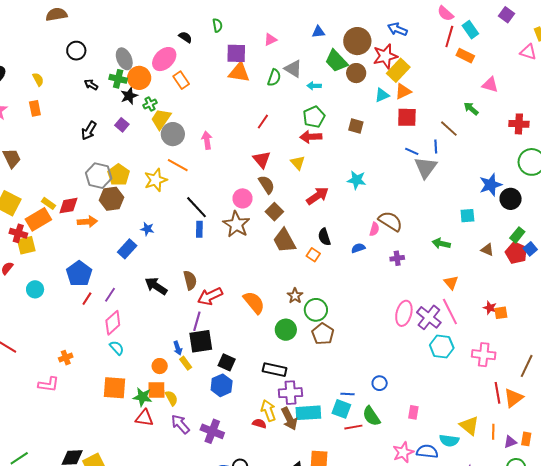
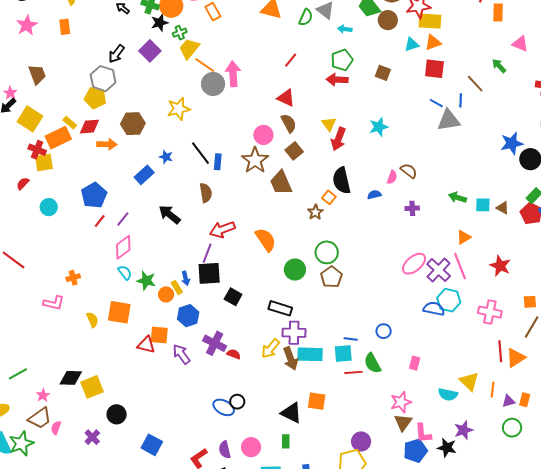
orange rectangle: (465, 56) -> (498, 12), turned 60
yellow rectangle: (398, 70) -> (430, 21), turned 45
purple square: (122, 125) -> (150, 51), size x1.5
gray circle: (173, 134) -> (213, 84), moved
pink arrow: (207, 140) -> (233, 74), size x1.4
red triangle: (262, 160) -> (286, 98), turned -30
yellow triangle: (298, 163) -> (329, 124), moved
orange line: (178, 165) -> (205, 65), moved
gray triangle: (426, 167) -> (449, 120), turned 40
yellow pentagon: (119, 175) -> (95, 98), moved, turned -30
gray hexagon: (99, 176) -> (103, 79), moved
cyan star: (357, 180) -> (379, 127), turned -30
red arrow: (318, 196) -> (338, 139), turned 140
black line: (196, 207) -> (200, 153), moved
cyan square: (467, 216) -> (483, 205), moved
brown semicircle: (390, 221) -> (409, 171), size x0.7
black semicircle: (324, 237) -> (342, 180), size x1.5
brown trapezoid: (284, 241) -> (281, 183), moved
brown semicircle: (190, 280) -> (206, 193), moved
orange triangle: (451, 283) -> (464, 237), turned 35
brown star: (295, 296) -> (315, 212), moved
red star: (490, 308) -> (500, 266), size x1.5
pink ellipse: (404, 313) -> (414, 264), turned 30
orange square: (501, 313) -> (530, 302), moved
yellow rectangle: (186, 363) -> (177, 287), moved
blue hexagon: (222, 385) -> (188, 316), moved
orange square: (156, 390) -> (159, 335), moved
green star: (142, 397) -> (146, 281), moved
yellow semicircle: (171, 398) -> (92, 320), moved
cyan square: (341, 409) -> (343, 353), turned -30
yellow arrow: (268, 411) -> (270, 349), turned -125
red semicircle: (259, 424) -> (234, 354), moved
purple cross: (212, 431) -> (215, 343), moved
blue semicircle: (427, 451) -> (434, 309), moved

